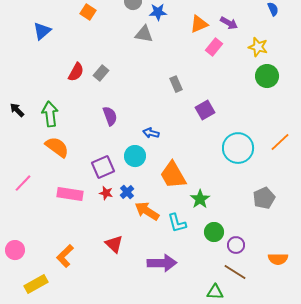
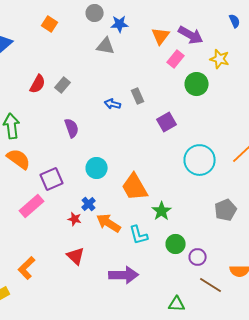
purple arrow: (229, 23) -> (191, 35), size x1.4
orange triangle: (199, 24) -> (161, 36), turned -30
green circle: (267, 76) -> (197, 84), moved
blue arrow: (151, 133) -> (113, 104), moved
purple square: (103, 167) -> (52, 179), moved
red star: (106, 193) -> (75, 219), moved
pink rectangle: (70, 194) -> (32, 206), turned -50
brown line: (235, 272) -> (211, 285), moved

